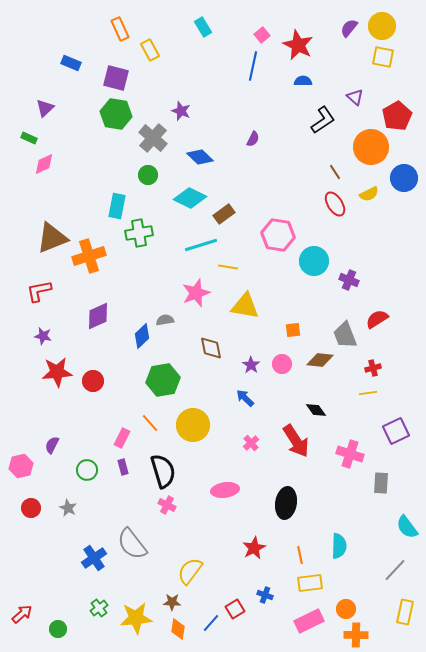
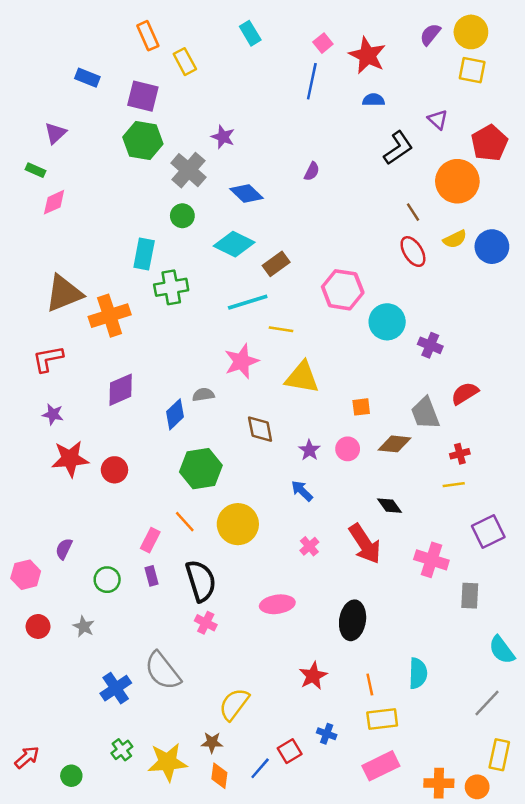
blue circle: (404, 178) -> (492, 247), moved
orange circle: (346, 609) -> (477, 787), moved

